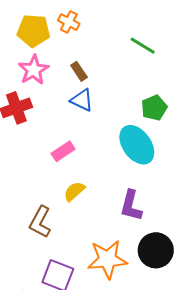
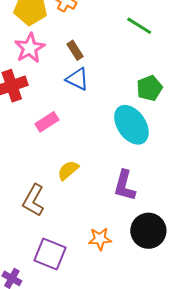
pink rectangle: (63, 151) -> (47, 122), moved
orange star: (107, 259) -> (100, 239), size x0.6

